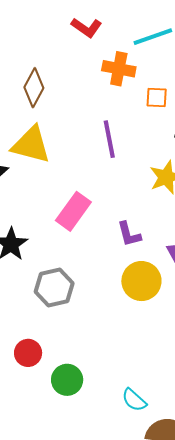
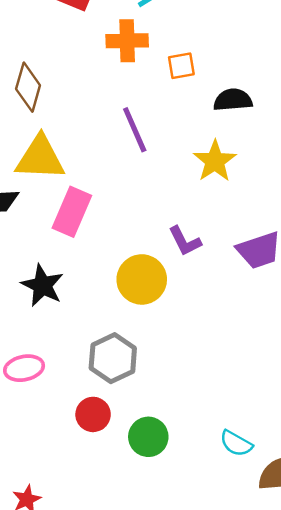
pink rectangle: (73, 211) -> (72, 212), moved
yellow circle: (141, 281) -> (142, 279), moved
gray hexagon: (54, 288) -> (113, 358), moved

